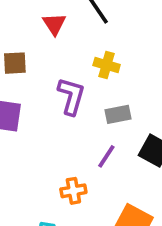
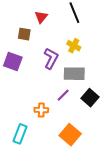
red triangle: (54, 24) -> (41, 17), moved
gray rectangle: (118, 114) -> (74, 74), size x1.5

